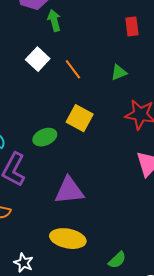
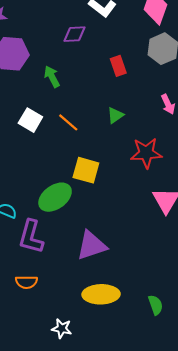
green arrow: (54, 20) -> (52, 77), moved
green ellipse: (45, 137) -> (55, 197), size x1.4
green semicircle: (117, 260) -> (156, 305), turned -54

